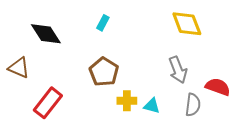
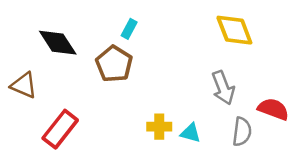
brown pentagon: (104, 72) -> (114, 64), moved

